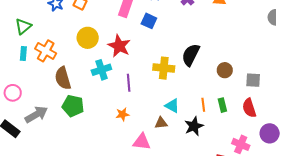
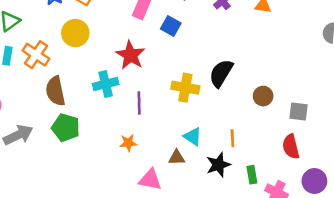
yellow circle: (88, 38) -> (75, 33), moved
green rectangle: (222, 105) -> (252, 175), moved

